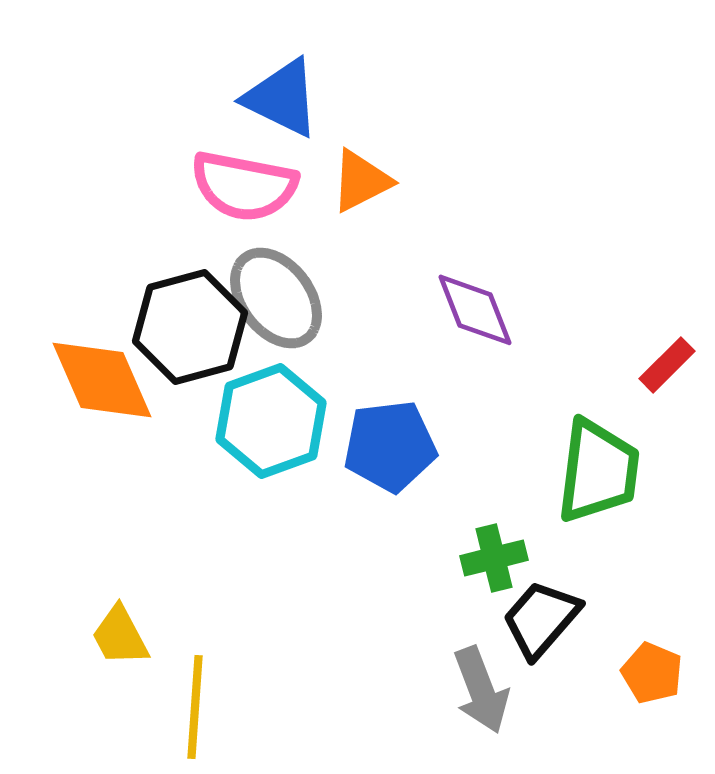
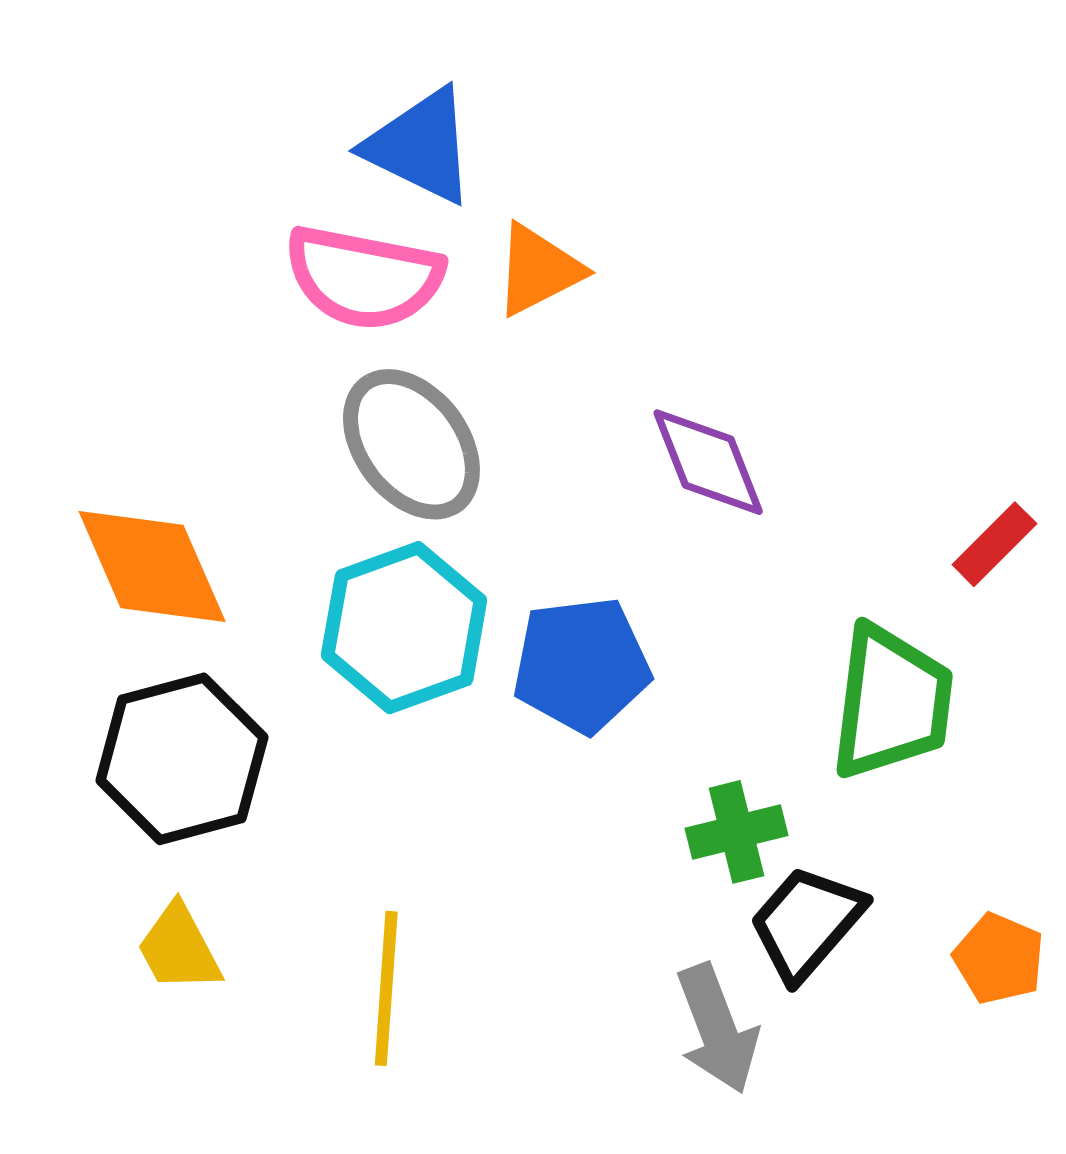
black hexagon: (190, 327) -> (182, 759), moved
orange pentagon: (652, 673) -> (999, 959), moved
yellow line: (195, 707) -> (386, 988), moved

